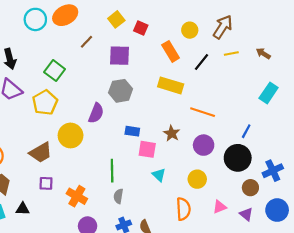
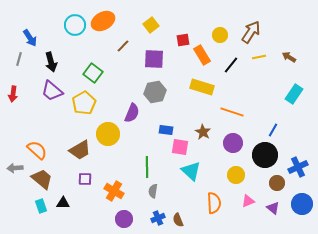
red square: (141, 28) -> (183, 40), moved, turned -32
cyan triangle: (159, 175) -> (191, 171), size x1.5
yellow circle: (197, 179) -> (236, 175), moved

